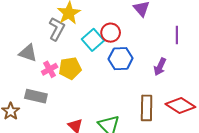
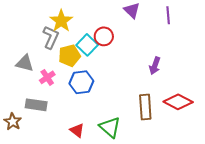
purple line: (177, 35) -> (168, 15), moved
blue hexagon: (121, 59) -> (81, 82), moved
yellow pentagon: (70, 68) -> (69, 56), moved

